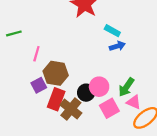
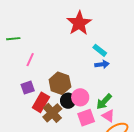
brown hexagon: (56, 73) -> (60, 83), moved

